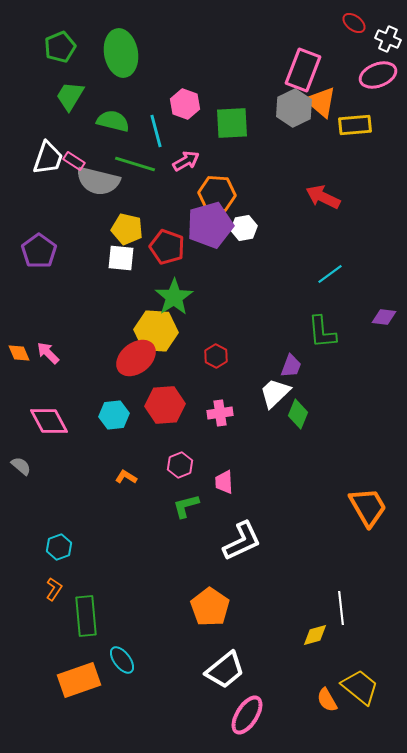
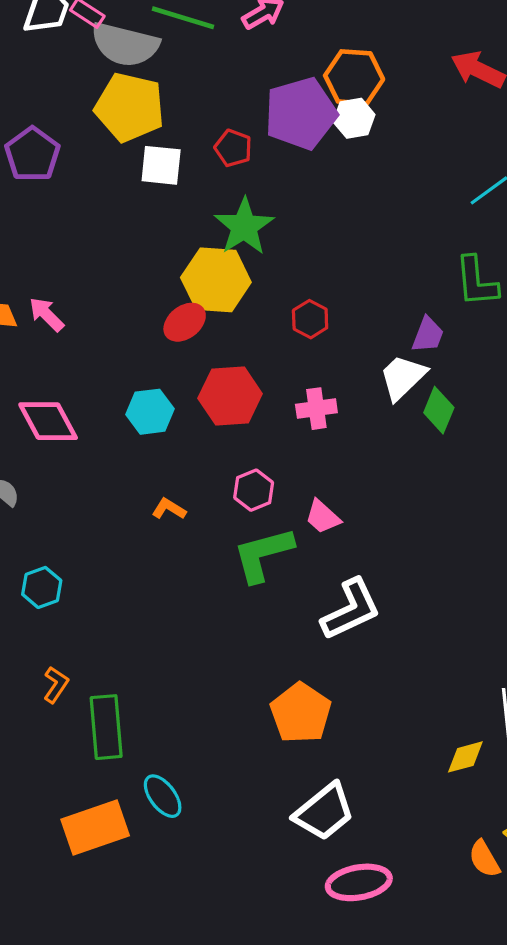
orange hexagon: (217, 194) -> (354, 77), moved
yellow pentagon: (127, 229) -> (130, 107), moved, size x1.4
red pentagon: (167, 247) -> (233, 148), size x0.7
red ellipse: (136, 358) -> (185, 322), size x0.7
pink trapezoid: (224, 482) -> (323, 517), turned -45
green L-shape: (186, 506) -> (263, 554), size x1.5
cyan hexagon: (59, 547) -> (42, 587), moved
pink ellipse: (247, 715) -> (359, 882), turned 48

